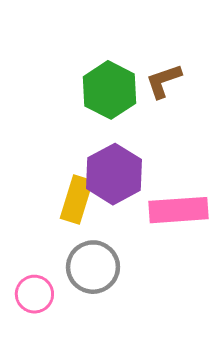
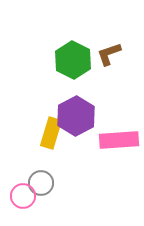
gray circle: (93, 267) -> (41, 183), moved, size x0.7

